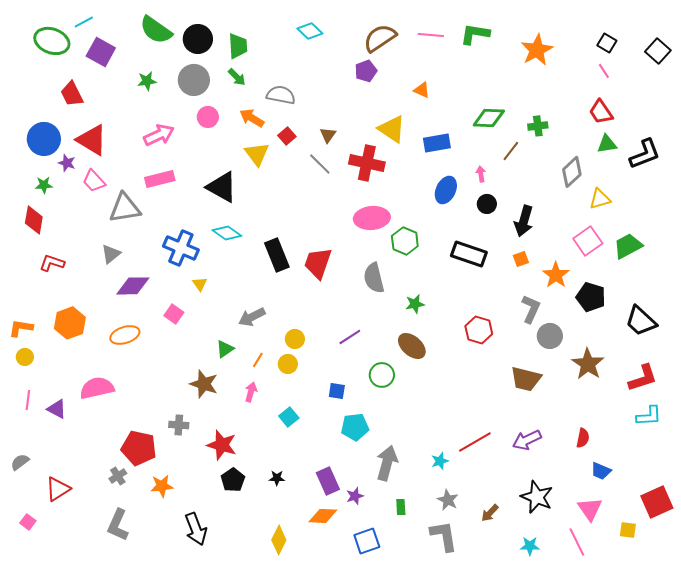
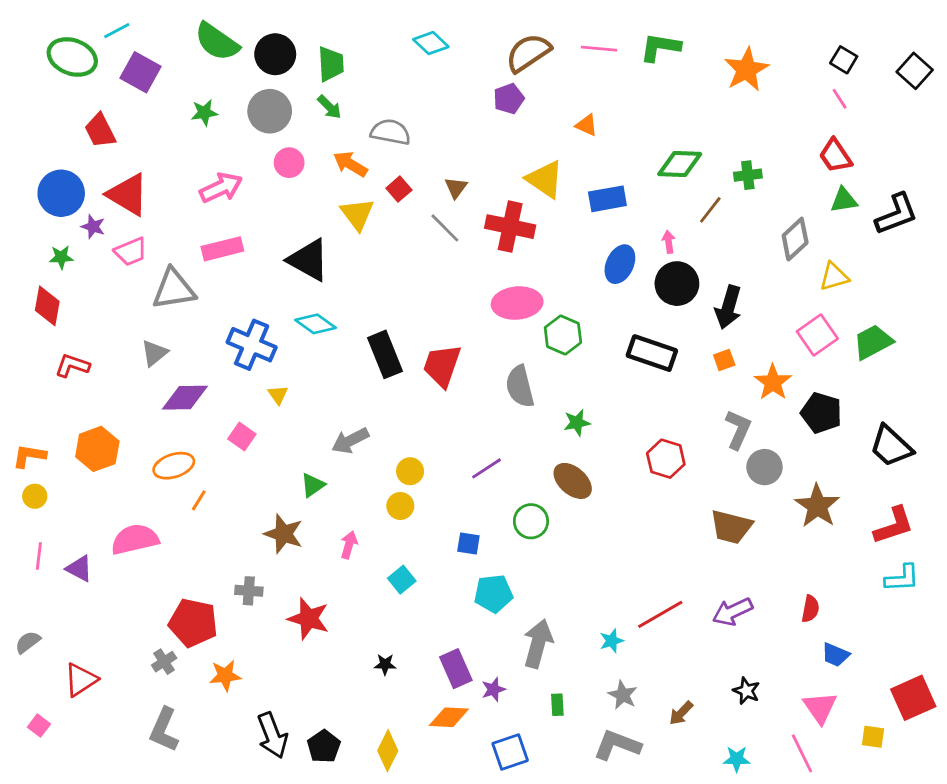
pink trapezoid: (94, 181) -> (131, 252), turned -70
black circle: (487, 204) -> (677, 284), size x1.6
orange line: (258, 360) -> (199, 500), moved
black pentagon: (233, 480) -> (324, 746), moved
black star: (537, 497) -> (746, 691), size x0.6
gray L-shape: (444, 536) -> (617, 745), turned -60

